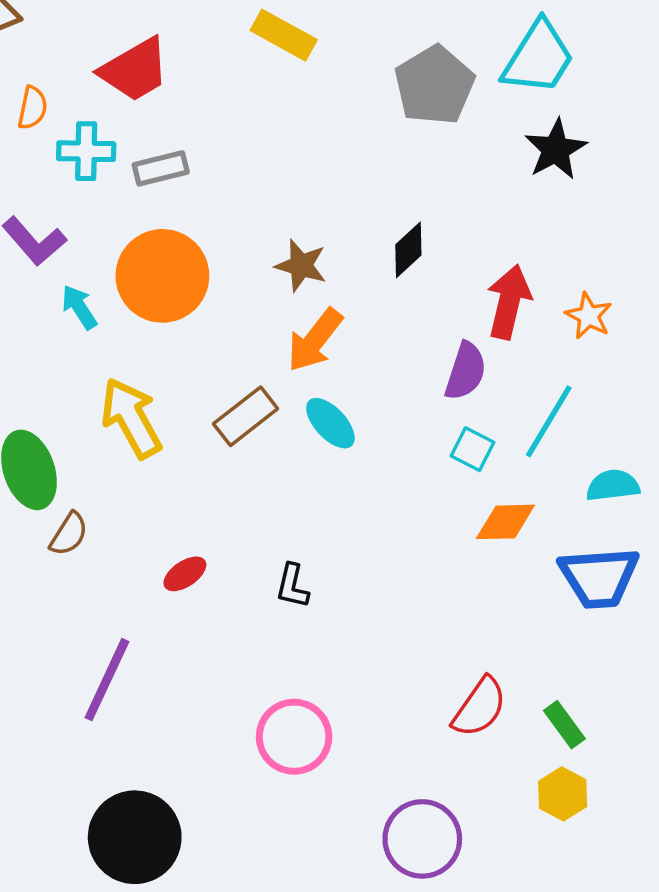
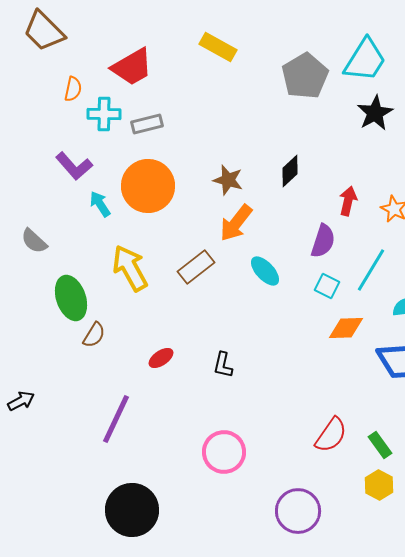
red arrow: (509, 302) -> (348, 201), size x0.7
cyan ellipse: (330, 423) -> (265, 271), moved

